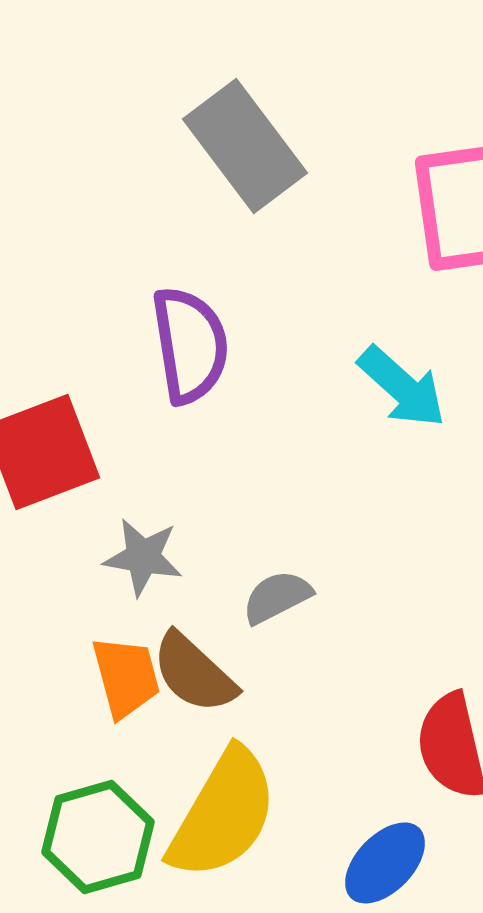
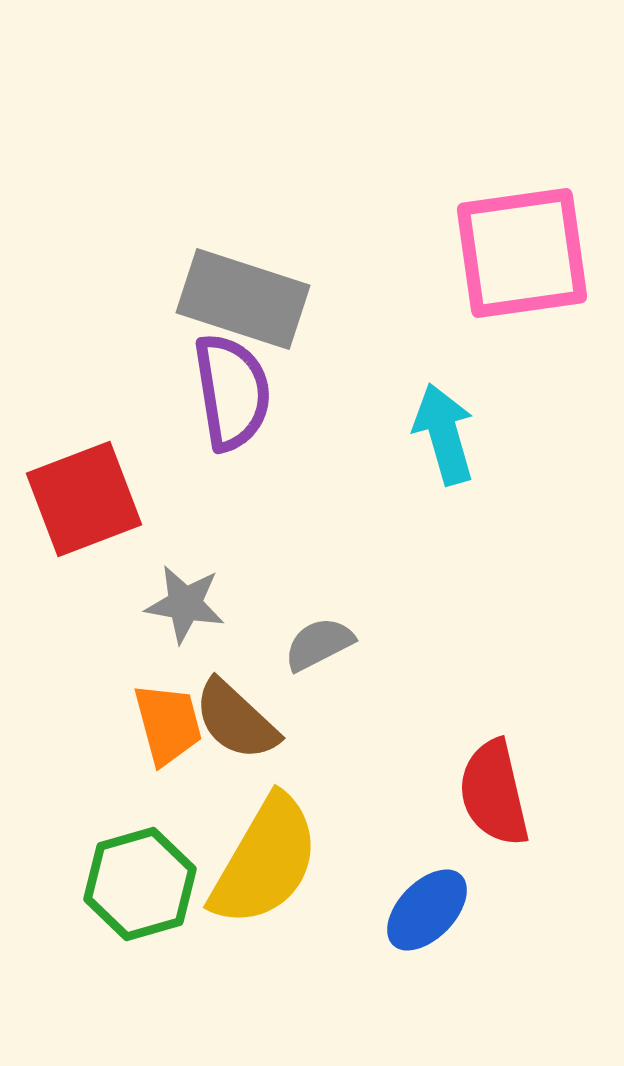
gray rectangle: (245, 146) -> (243, 299), moved, turned -35
cyan arrow: (402, 387) -> (444, 434), turned -148

